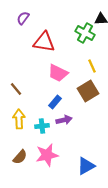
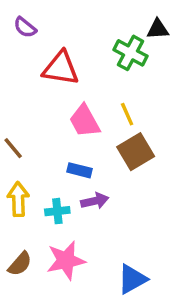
purple semicircle: (23, 18) -> (25, 27), turned -88
yellow line: (92, 66) -> (127, 114), moved
pink trapezoid: (58, 73) -> (85, 121), turned 35
blue rectangle: (55, 102) -> (79, 170), turned 64

